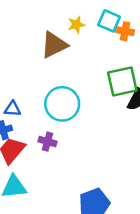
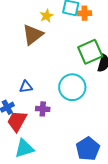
cyan circle: (62, 104) -> (72, 87), moved
blue triangle: (13, 109) -> (26, 87), moved

